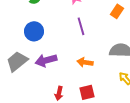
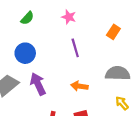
purple arrow: (46, 60) -> (38, 84), turned 80

